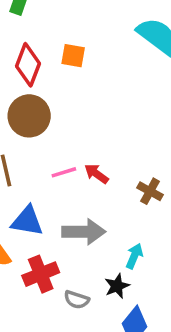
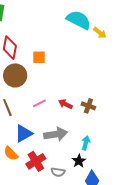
orange square: (73, 56) -> (39, 57), moved
red arrow: (96, 174) -> (65, 104), moved
blue triangle: (27, 221) -> (24, 133), turned -30

